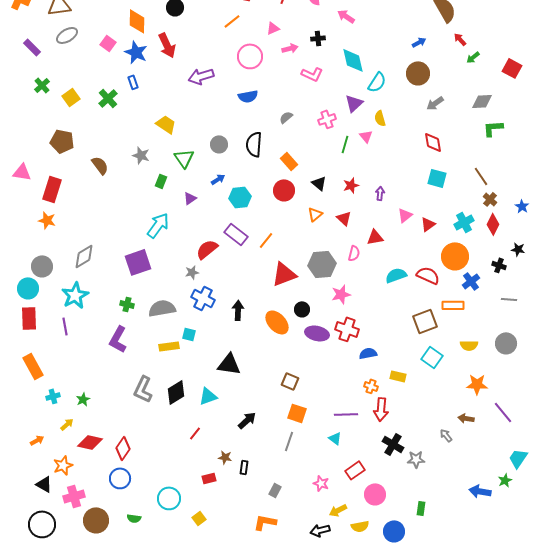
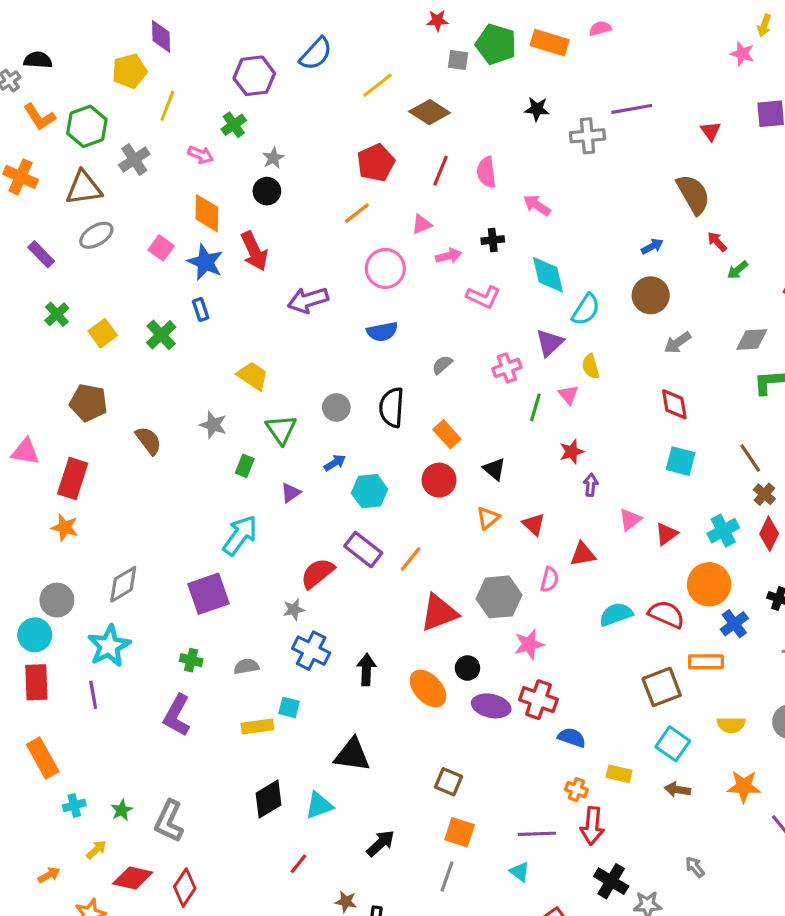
red star: (351, 185) -> (572, 452), moved
gray semicircle: (162, 308) -> (246, 666), size x0.6
blue semicircle: (368, 353) -> (572, 737), turned 30
gray L-shape: (143, 389) -> (169, 821), moved
brown arrow: (466, 418) -> (677, 790), moved

